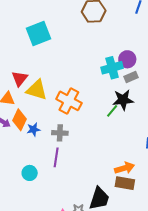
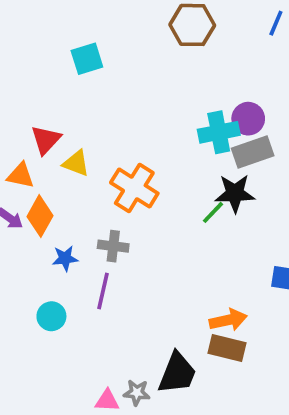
cyan square: (38, 34) -> (87, 59), size x0.7
gray rectangle: (131, 77) -> (253, 152), size x1.5
yellow triangle: (37, 90) -> (76, 163), size x0.7
blue star: (33, 129) -> (65, 258), moved

